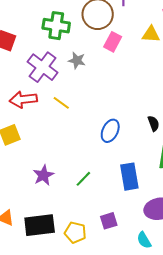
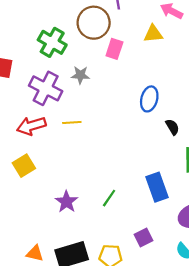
green cross: (56, 26) -> (52, 42), turned 32
yellow line: (61, 103) -> (72, 122), turned -30
blue ellipse: (110, 131) -> (149, 99), moved

